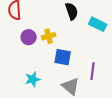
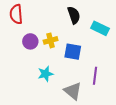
blue square: (63, 57) -> (73, 52), moved
cyan star: (33, 79) -> (45, 74), moved

